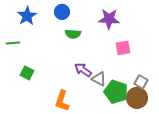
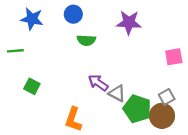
blue star: (27, 16) -> (32, 19), turned -30
pink square: (123, 48) -> (174, 57), moved
gray square: (141, 82) -> (167, 97), turned 32

